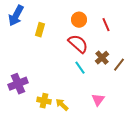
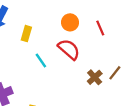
brown cross: (102, 58) -> (95, 77), moved
cyan line: (80, 68) -> (41, 61), moved

